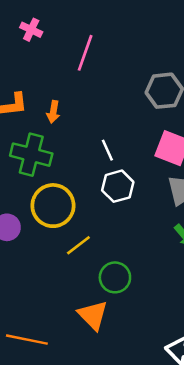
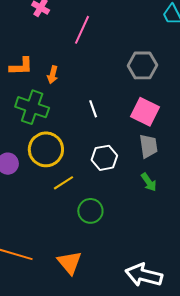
white hexagon: (118, 186) -> (104, 158), moved
orange triangle: (93, 315) -> (70, 262), moved

